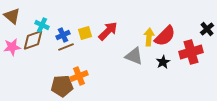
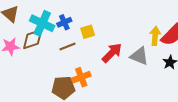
cyan cross: (42, 25) -> (42, 23), size x1.6
red arrow: (108, 31) -> (112, 53), moved
blue cross: (63, 35) -> (64, 22), moved

